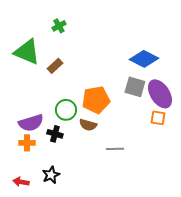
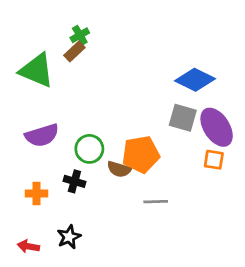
brown rectangle: (55, 66) -> (74, 51), moved
orange pentagon: (96, 100) -> (141, 154), moved
purple semicircle: (31, 123) -> (42, 135), moved

